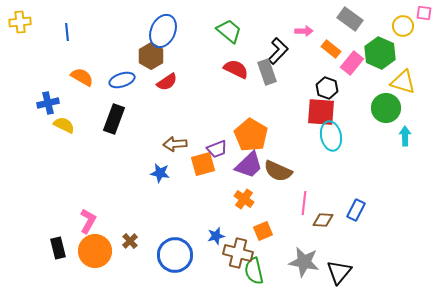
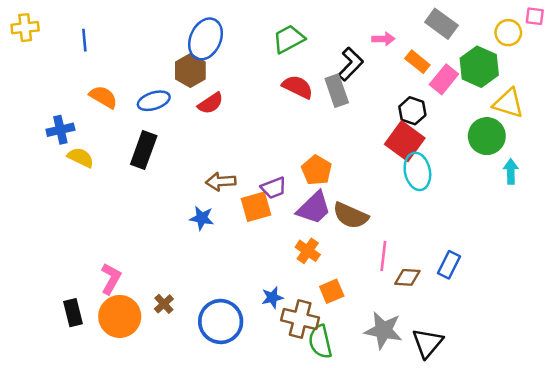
green trapezoid: (229, 31) -> (289, 39), turned -68
red square: (321, 112) -> (405, 141), turned 32
orange pentagon: (251, 135) -> (316, 170), size x0.7

